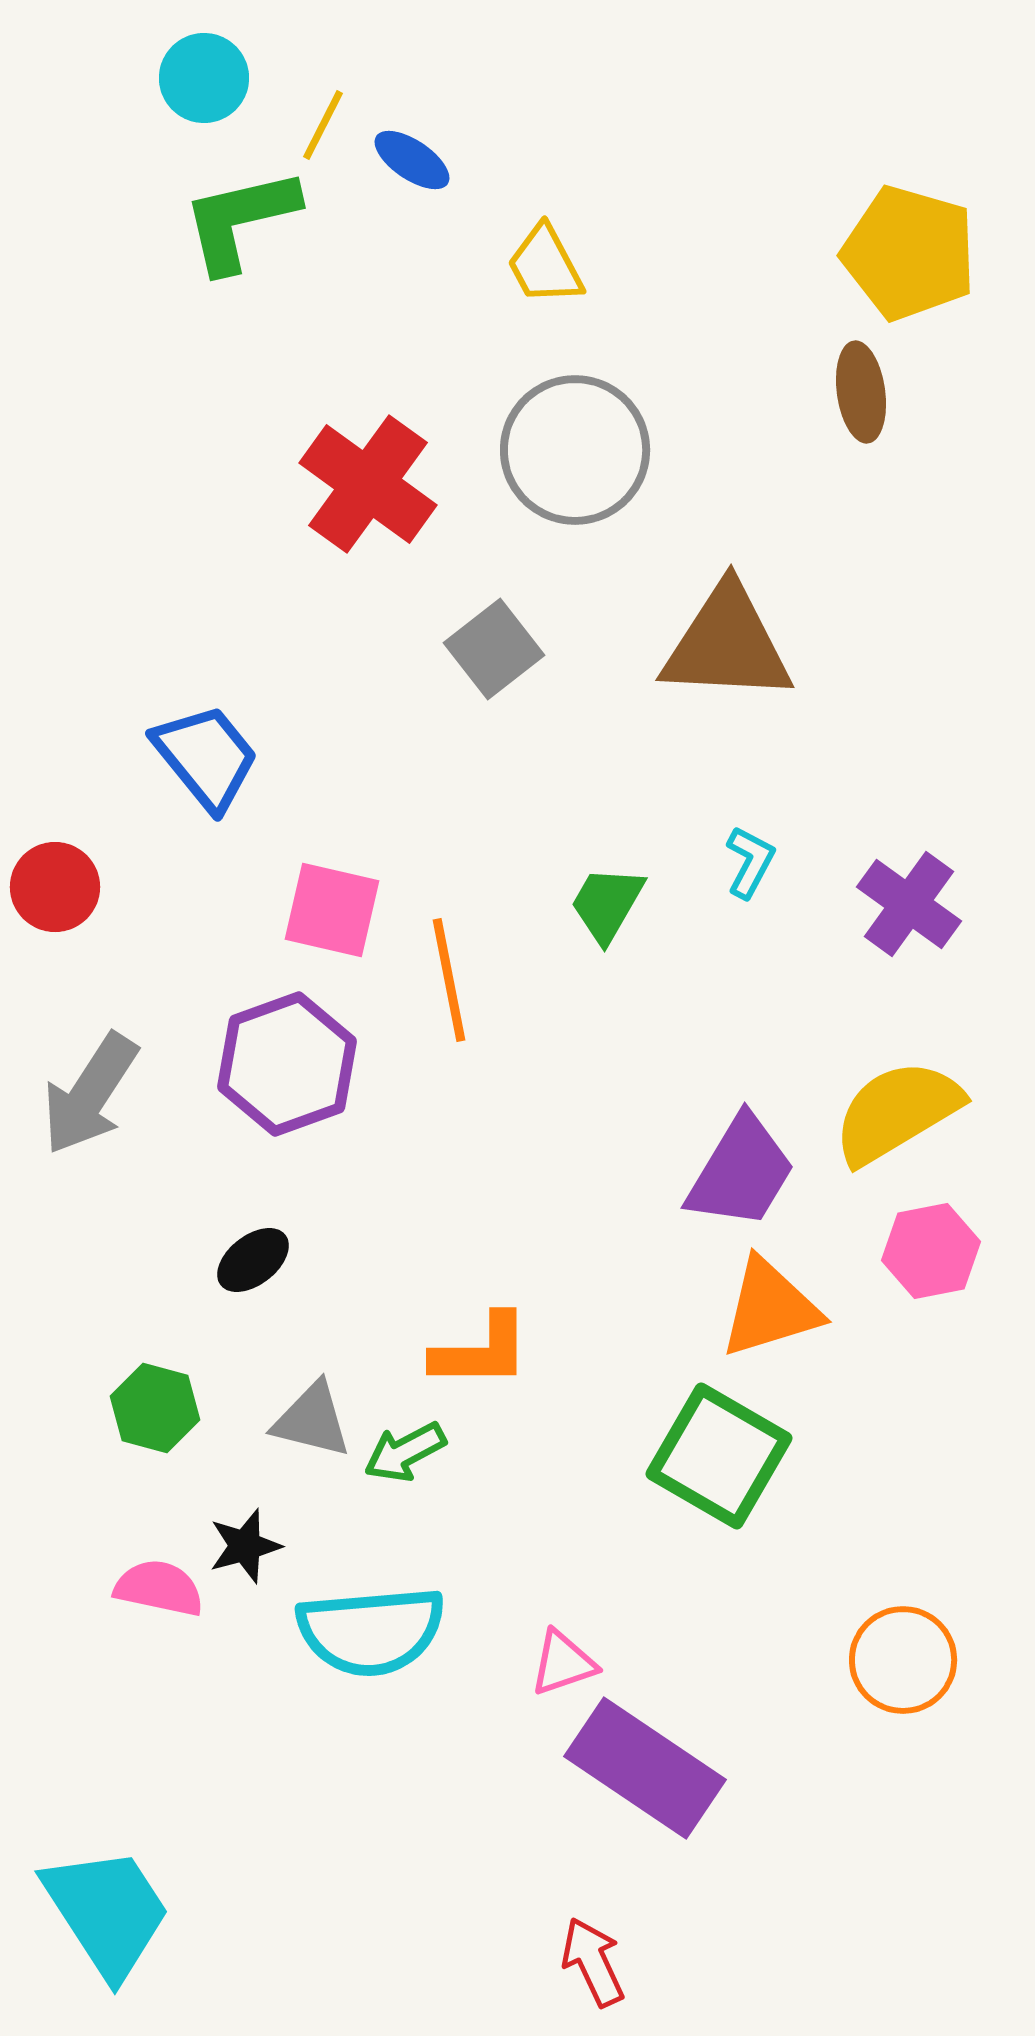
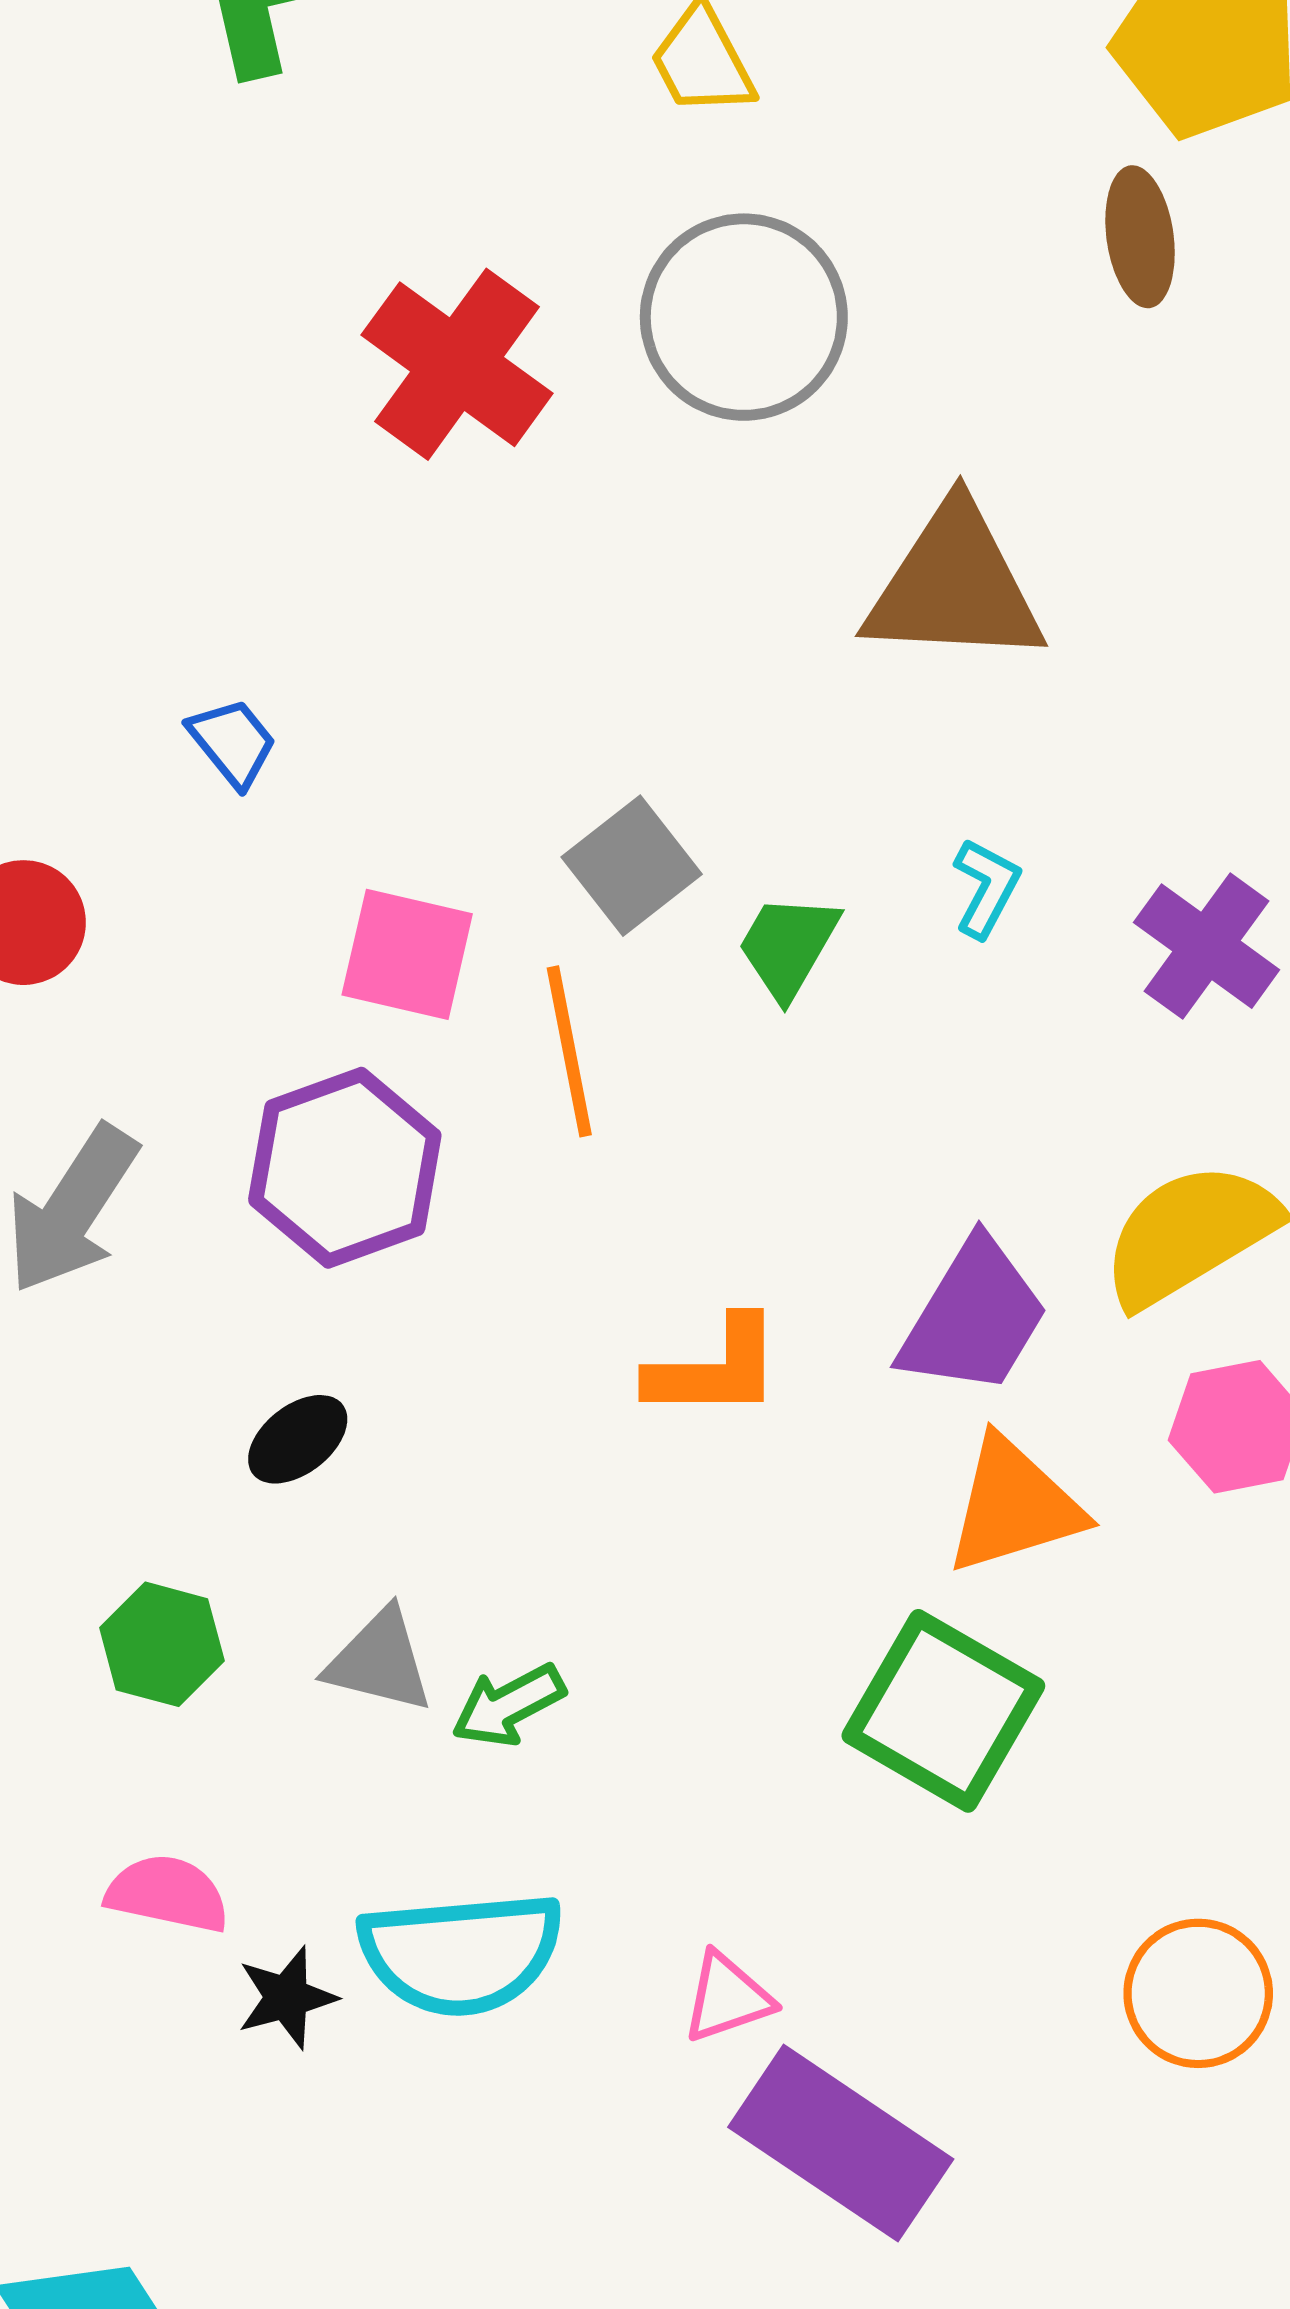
gray square: (494, 649) -> (632, 866), moved
blue trapezoid: (206, 757) -> (233, 742), size x0.6
orange L-shape: (481, 1351) -> (715, 1369), moved
black star: (245, 1546) -> (287, 1998), moved

